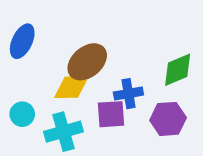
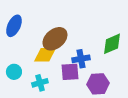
purple hexagon: (168, 119) -> (98, 84), moved
cyan cross: (63, 132) -> (40, 83), size x0.7

